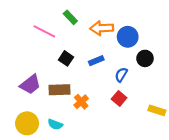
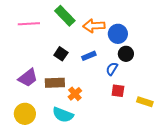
green rectangle: (70, 17) -> (65, 16), size x1.5
pink line: (44, 31) -> (29, 24), moved, turned -30
black circle: (145, 58) -> (126, 54), moved
red square: (119, 98) -> (118, 91), moved, turned -32
cyan semicircle: (55, 124) -> (63, 115), moved, size x1.5

